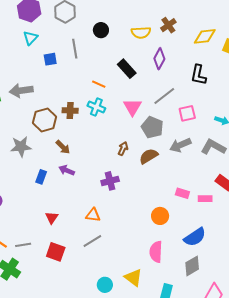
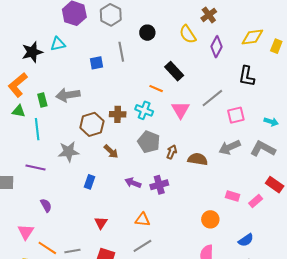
brown cross: (168, 25) -> (209, 15), moved
yellow semicircle: (141, 33) -> (188, 34), turned 60
cyan triangle: (30, 38) -> (58, 44), moved, turned 35
purple diamond: (159, 59) -> (217, 47), moved
orange line: (99, 84) -> (156, 89), moved
gray pentagon: (152, 127) -> (149, 142), moved
brown semicircle: (149, 156) -> (198, 159), turned 42
purple arrow: (67, 170) -> (133, 183), moved
pink rectangle: (205, 199) -> (256, 201), turned -40
blue semicircle: (195, 237) -> (246, 240), size x0.7

